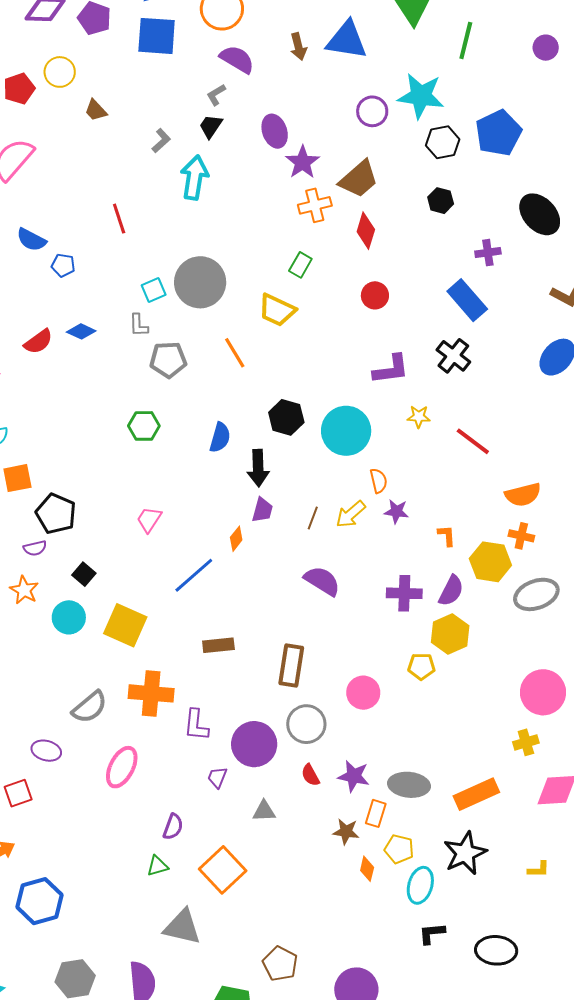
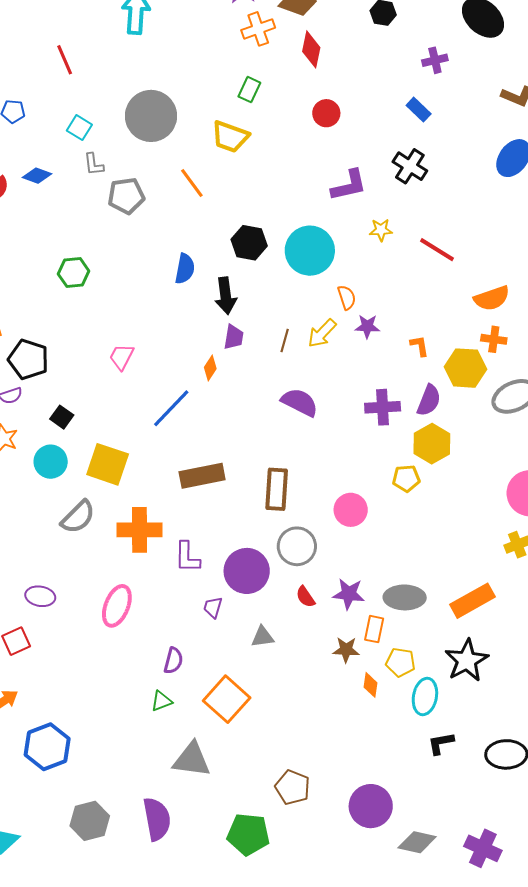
cyan square: (154, 290) -> (79, 128), moved, turned -30
blue rectangle: (467, 300) -> (419, 110), size x0.6
green hexagon: (144, 426) -> (74, 272), moved
brown rectangle: (218, 645) -> (202, 476), size x1.4
gray semicircle: (90, 707) -> (78, 517), moved

